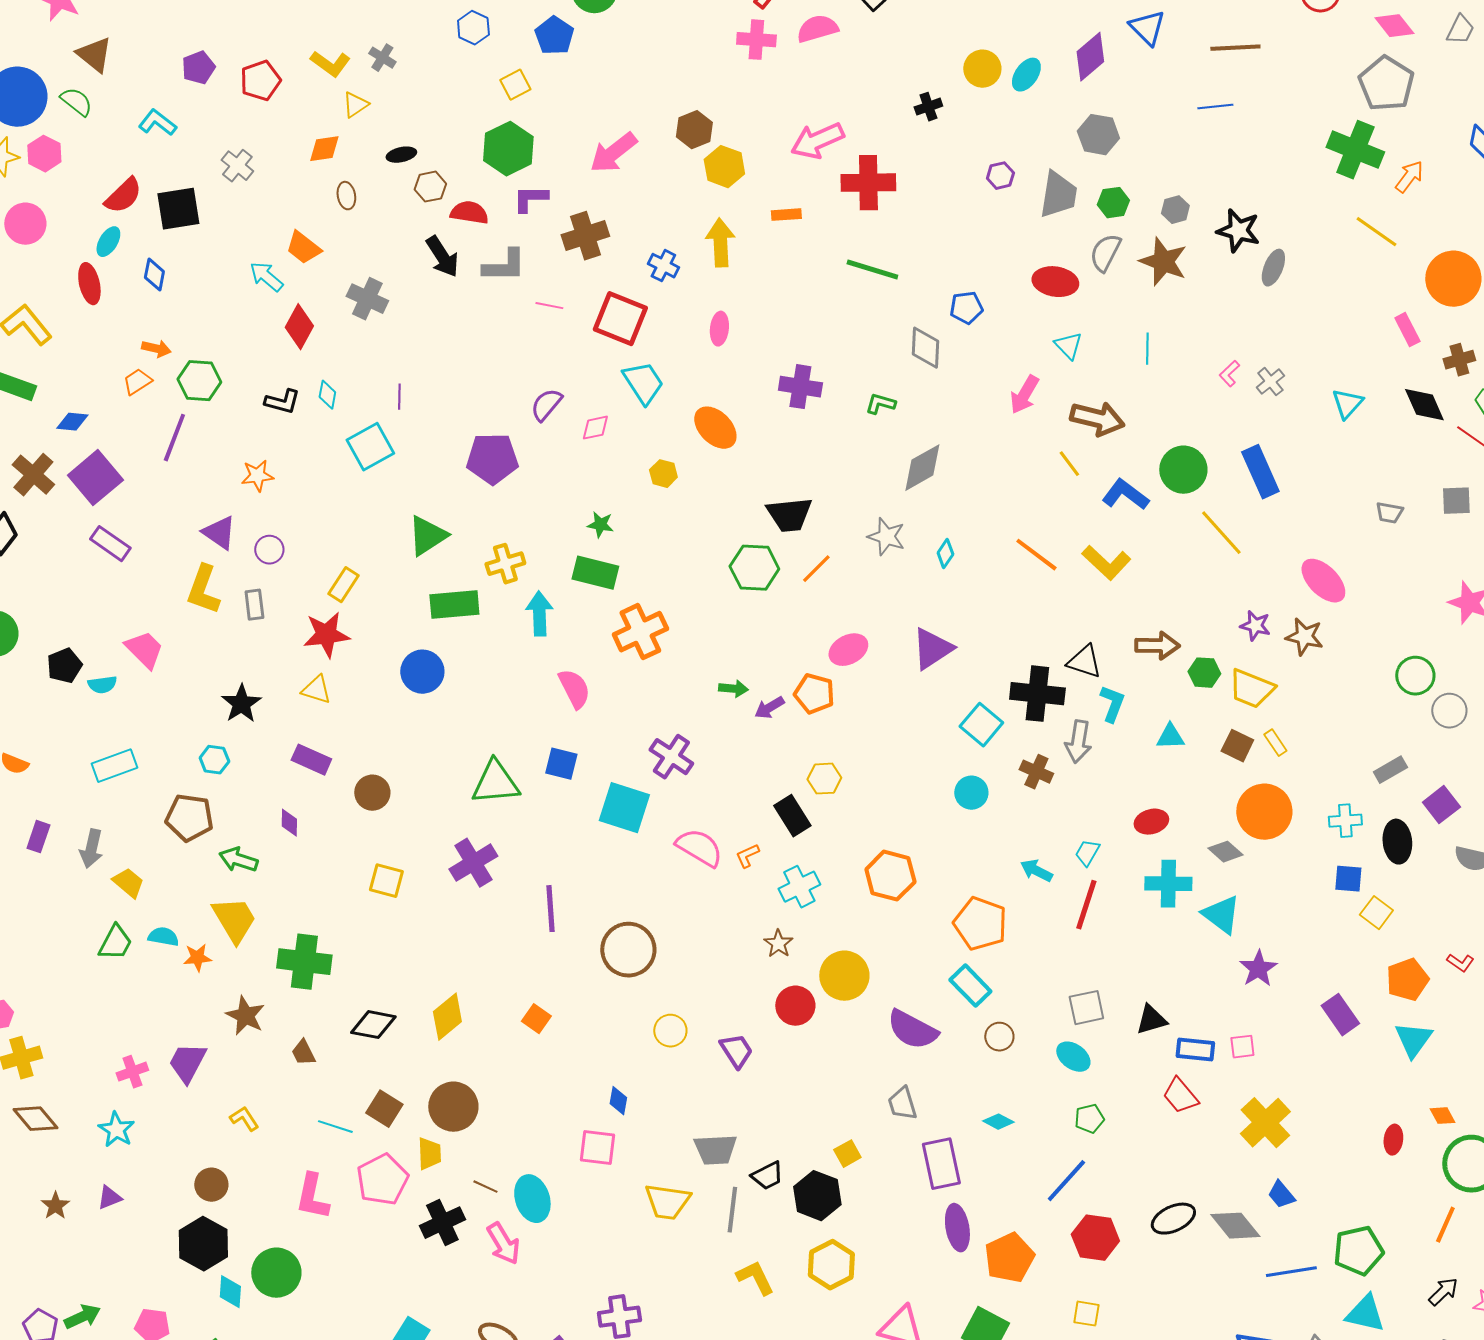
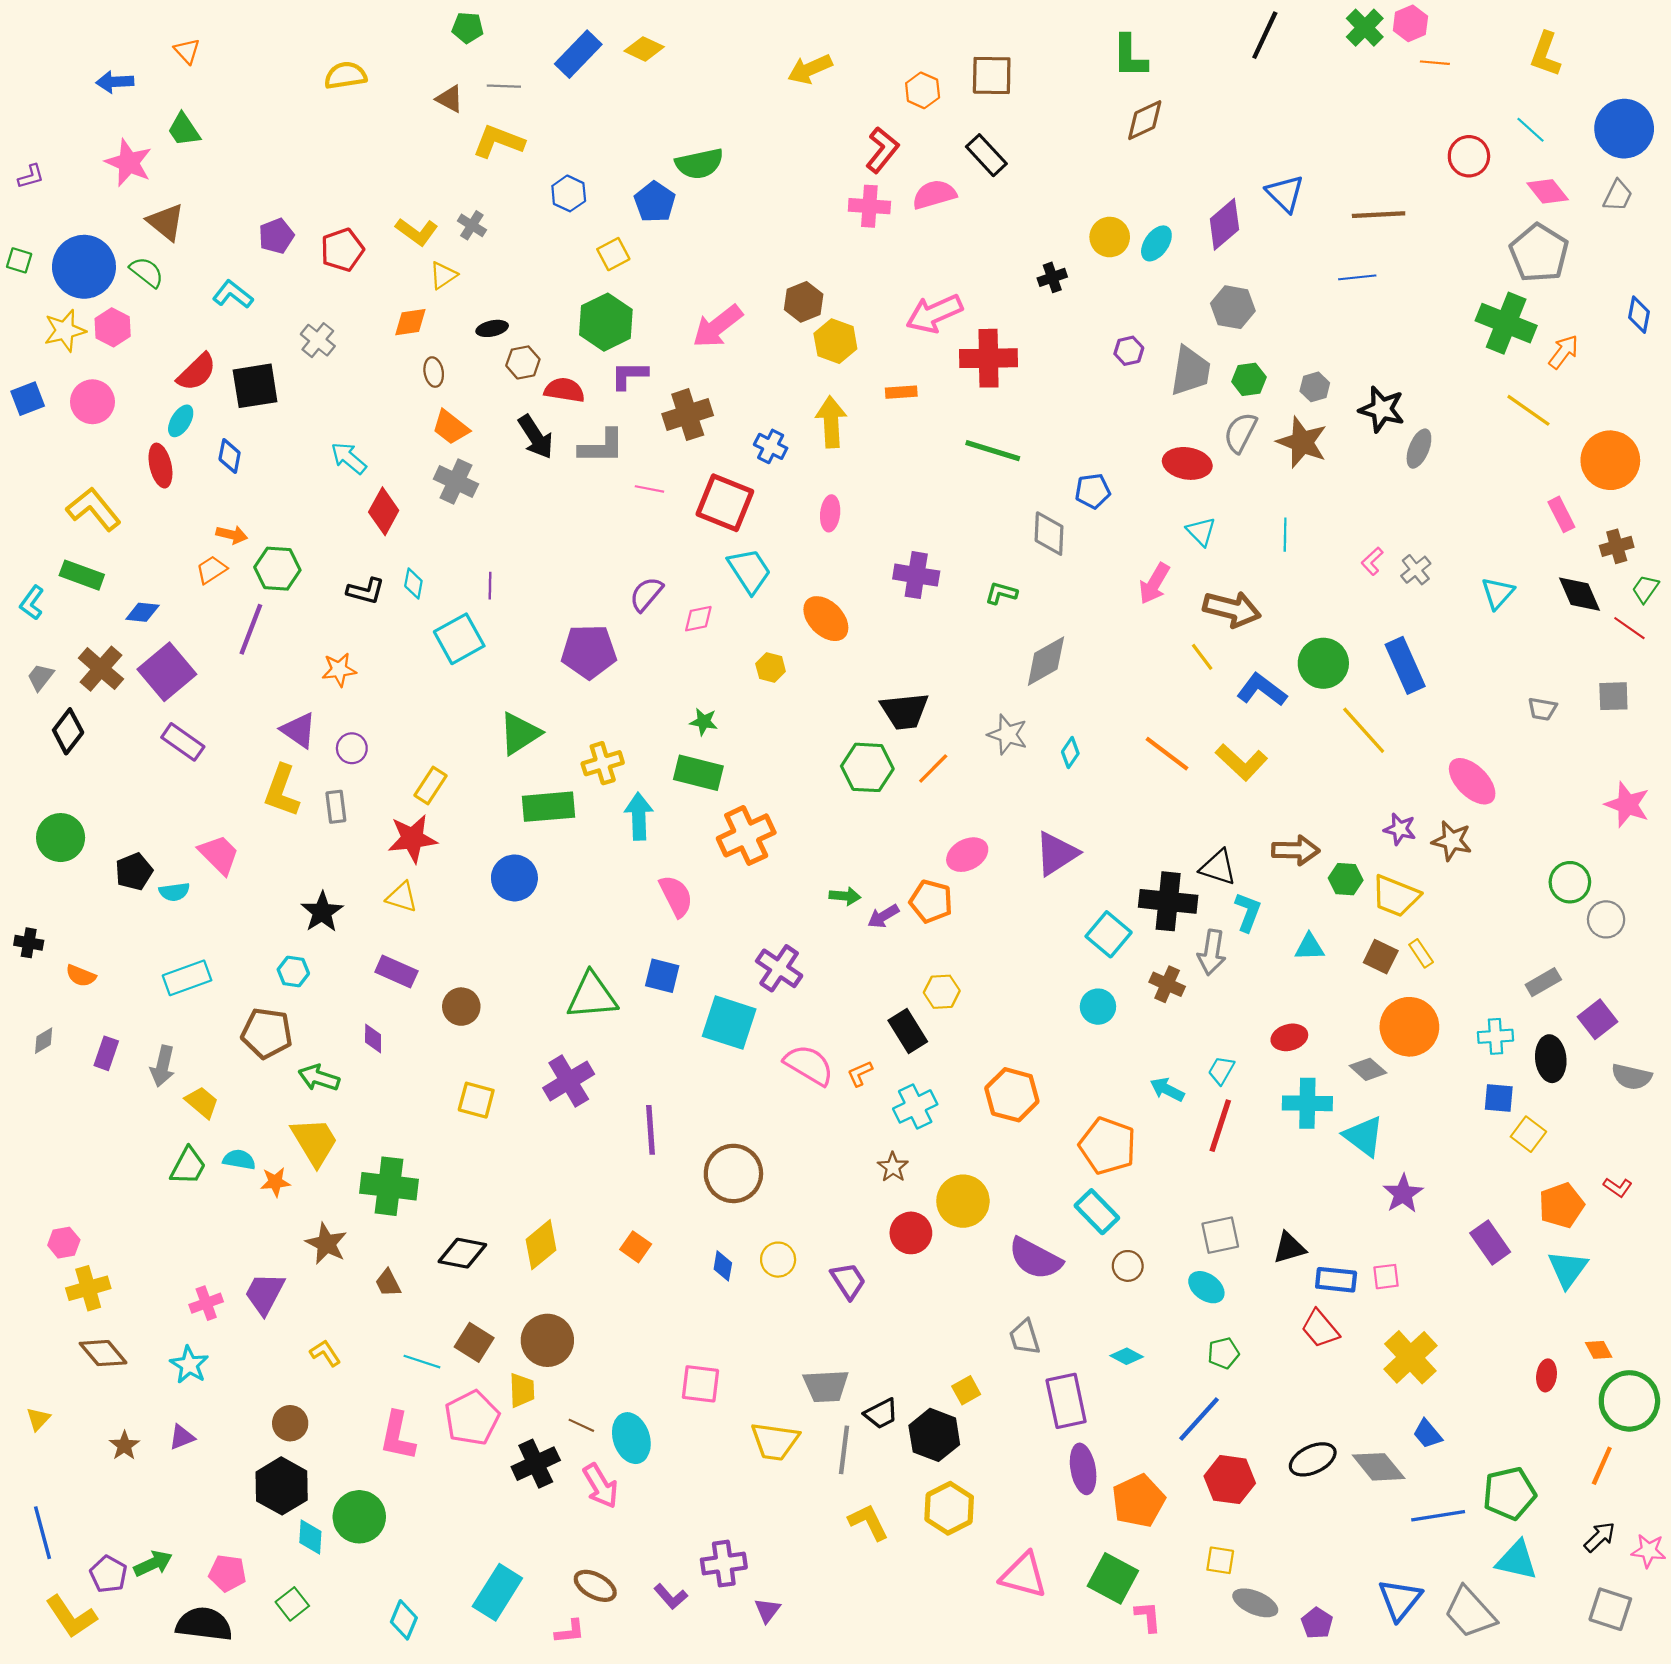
orange trapezoid: (303, 248) -> (451, 427), moved
blue diamond: (618, 1101) -> (723, 1266), moved

